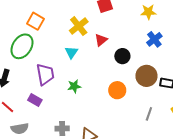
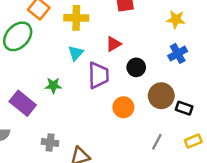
yellow cross: (79, 26) -> (76, 18), moved, turned 30
purple trapezoid: (45, 74) -> (98, 75), moved
green star: (74, 86) -> (53, 85), moved
purple rectangle: (35, 100) -> (23, 103), size x1.5

